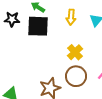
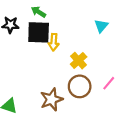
yellow arrow: (71, 17) -> (54, 42), moved

